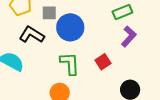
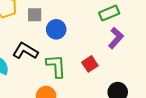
blue circle: (70, 27) -> (56, 29), size x0.7
black L-shape: (32, 35) -> (25, 51), moved

